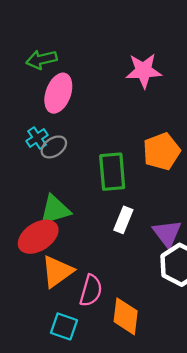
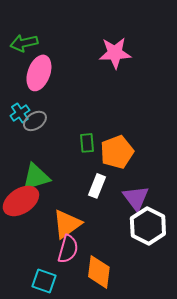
orange pentagon: (162, 151) -> (117, 152), moved
green rectangle: (112, 172) -> (87, 143), size x0.6
orange triangle: (57, 271) -> (67, 224), moved

